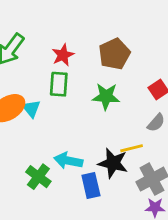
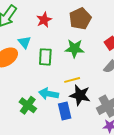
green rectangle: (59, 84) -> (45, 57), moved
cyan triangle: (31, 109) -> (24, 42), moved
yellow line: (132, 148) -> (72, 80), moved

